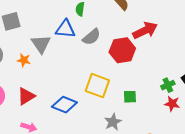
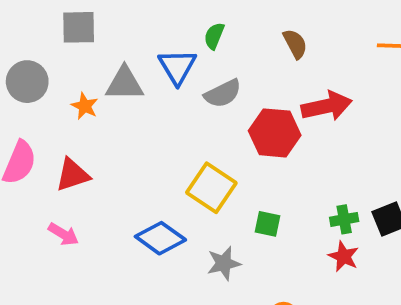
blue triangle: (65, 29) -> (177, 67), turned 40
gray triangle: (41, 44) -> (124, 84), turned 50
blue diamond: (64, 105) -> (160, 238), moved

